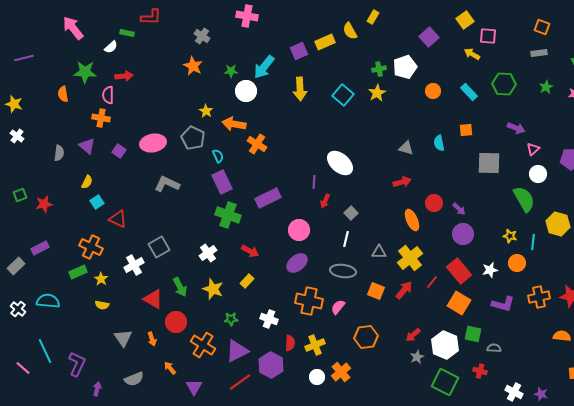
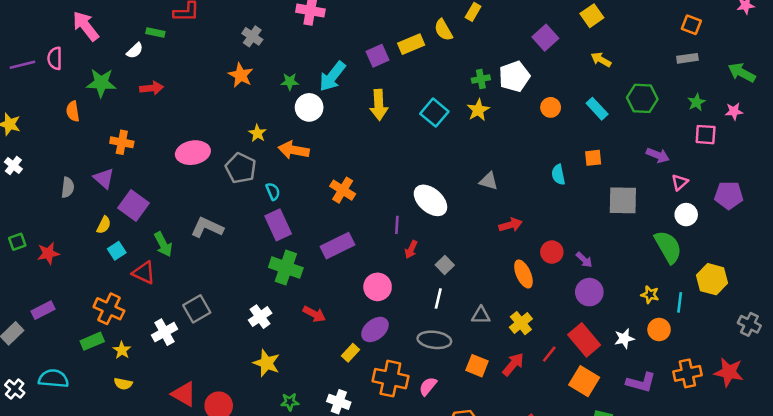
pink square: (488, 36) -> (706, 135), moved
pink semicircle: (108, 95) -> (55, 58), moved
pink ellipse: (153, 143) -> (193, 153), moved
orange cross: (257, 144) -> (343, 190), moved
gray triangle: (406, 148) -> (489, 181), moved
purple square: (119, 151) -> (133, 206), moved, size x1.6
yellow cross: (410, 258) -> (521, 323), size x0.7
yellow rectangle: (247, 281) -> (350, 353), moved
green arrow: (180, 287) -> (163, 244), moved
red triangle: (153, 299) -> (184, 394), moved

